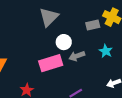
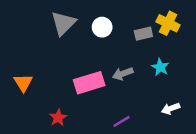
gray triangle: (49, 17) -> (63, 23), moved
white circle: (64, 42) -> (102, 27), moved

